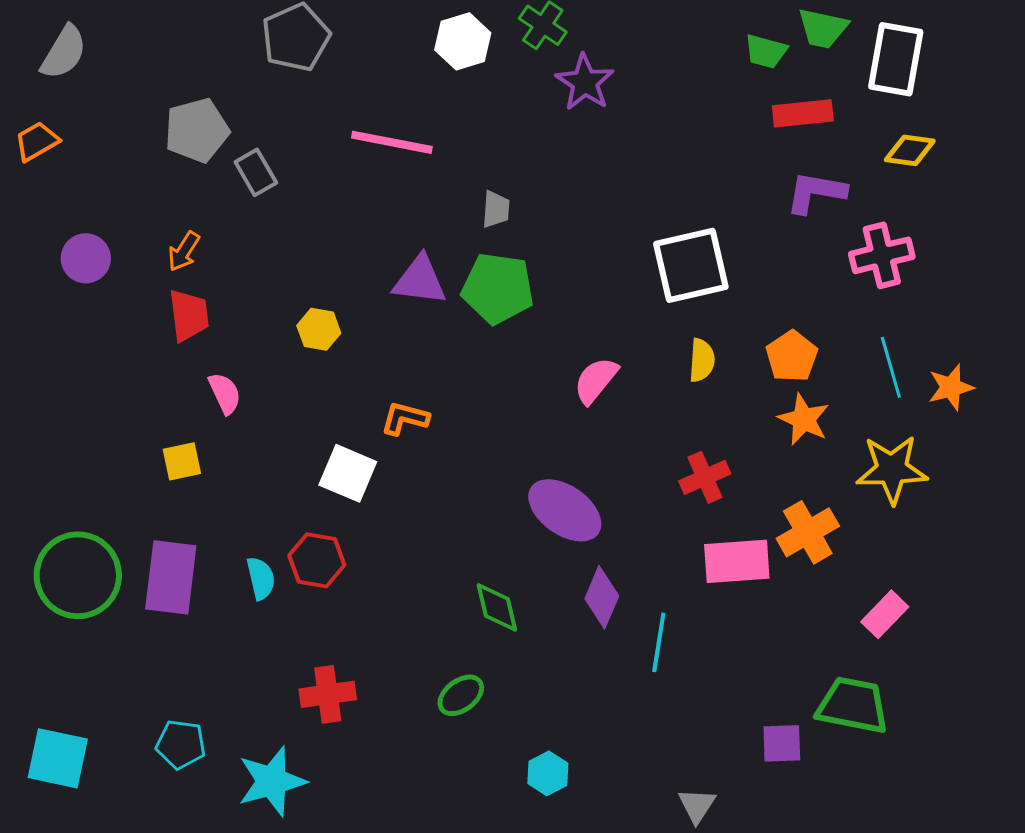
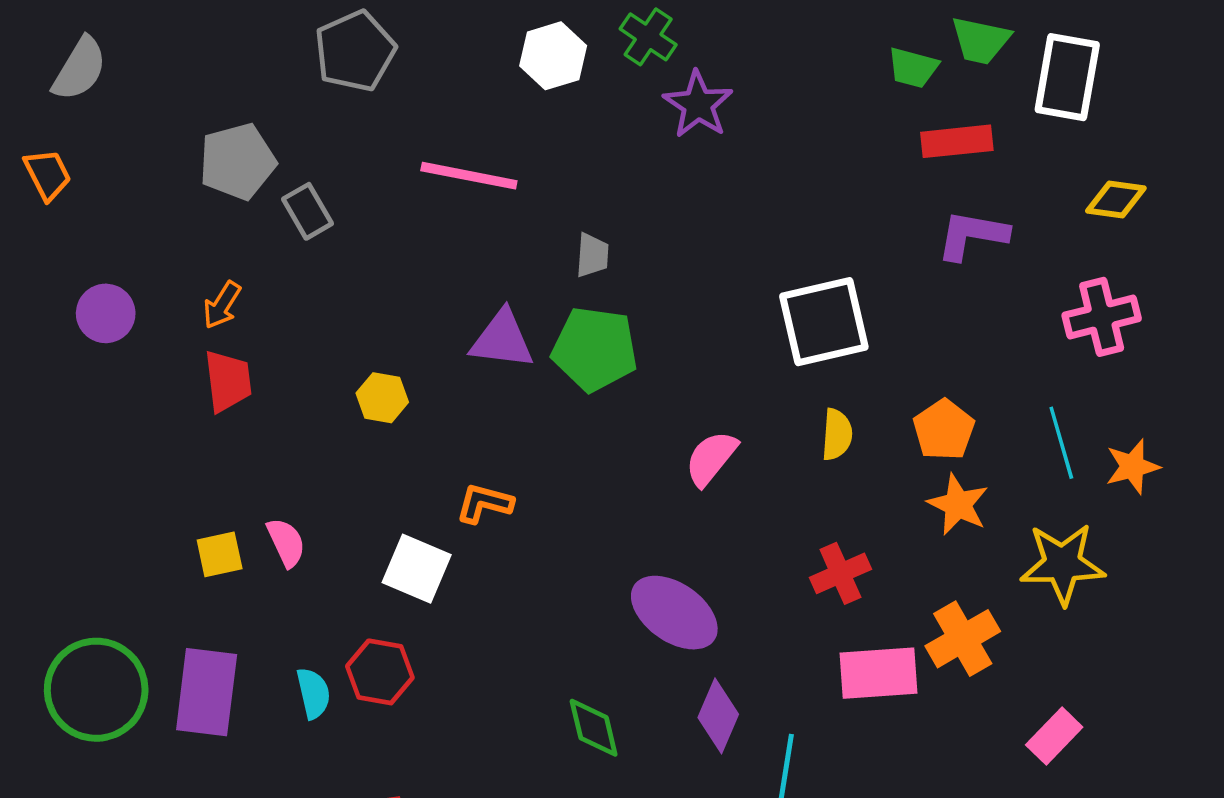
orange trapezoid: (37, 141) -> (47, 175), turned 93
yellow diamond: (910, 150) -> (1116, 199), moved
pink cross: (882, 255) -> (1102, 317), moved
pink semicircle: (225, 393) -> (286, 543), moved

